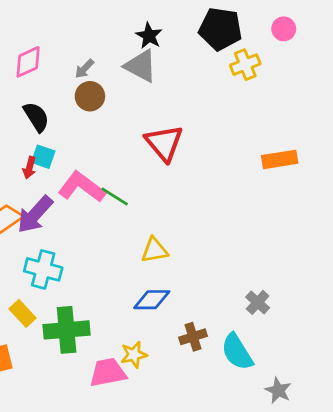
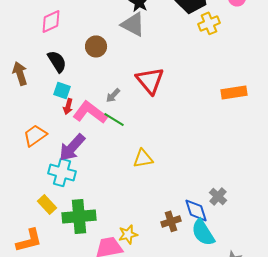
gray arrow: (84, 69) -> (113, 95), moved
red arrow: (29, 168) -> (68, 106), moved
purple arrow: (35, 214) -> (72, 147), moved
blue diamond: (152, 300) -> (196, 210), moved, turned 72

